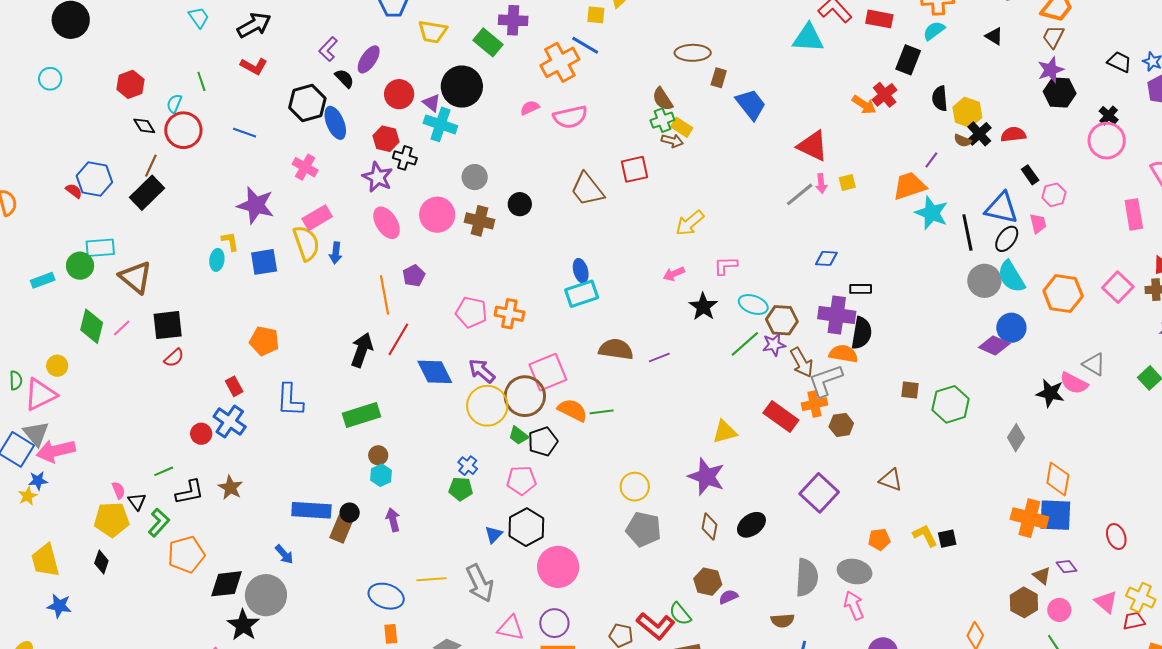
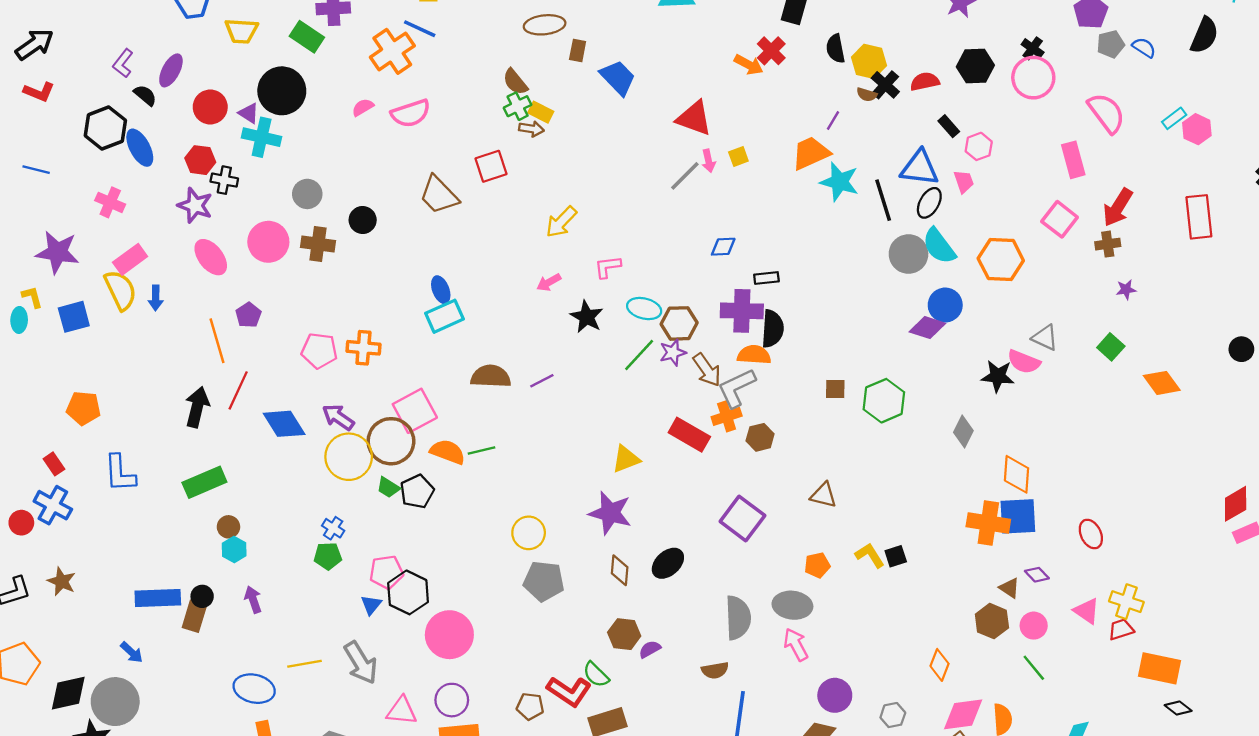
black hexagon: (1060, 92) -> (975, 66), moved
pink square: (1118, 287) -> (1060, 219), moved
pink pentagon: (521, 480) -> (386, 572), moved

